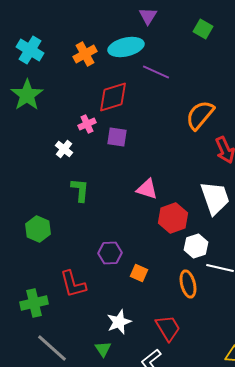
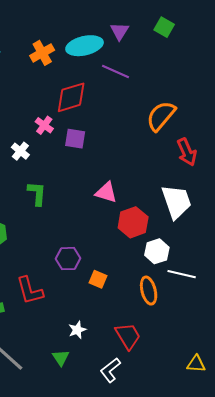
purple triangle: (148, 16) -> (120, 31), moved
pink cross: (87, 124) -> (44, 125), turned -30
white star: (119, 322) -> (77, 330), size x0.7

